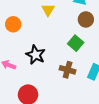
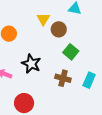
brown circle: (86, 19) -> (59, 29), moved

